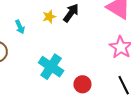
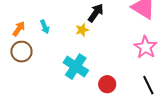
yellow star: (49, 17) -> (82, 30), moved

